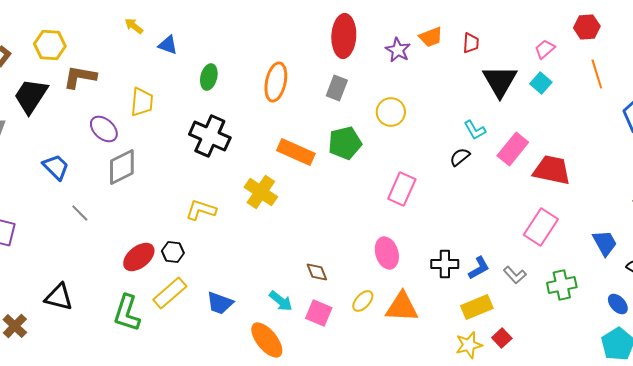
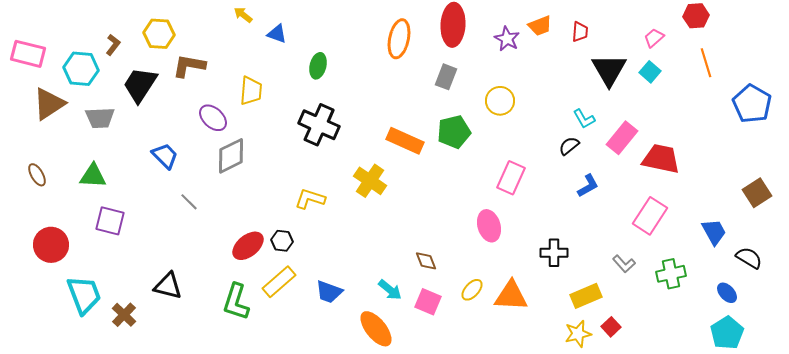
orange ellipse: (276, 82) -> (399, 39), moved
pink ellipse: (387, 253) -> (489, 226), moved
blue L-shape: (479, 268) -> (588, 186), moved

